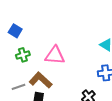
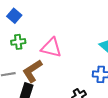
brown L-shape: (41, 80) -> (32, 71), turned -85

